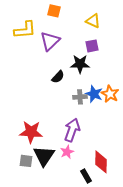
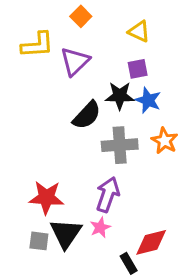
orange square: (54, 11) -> (81, 16), turned 32
black semicircle: (58, 77) -> (87, 115), size x1.5
blue star: (94, 94) -> (148, 100), moved
gray cross: (80, 97) -> (120, 145), size x1.6
red diamond: (101, 162) -> (151, 242), turned 75

